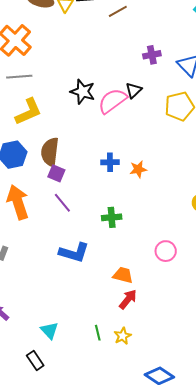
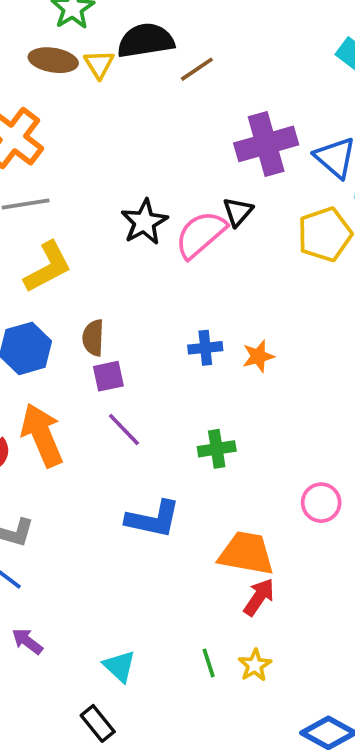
purple cross: (152, 55) -> (266, 144), size x1.8
black star: (83, 92) -> (144, 222), turned 30
brown semicircle: (50, 152) -> (93, 338), size x0.7
purple square: (56, 173) -> (108, 376), turned -30
orange trapezoid: (123, 275) -> (246, 553), size x1.5

